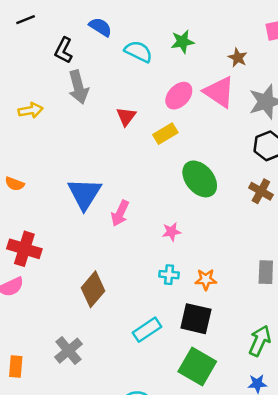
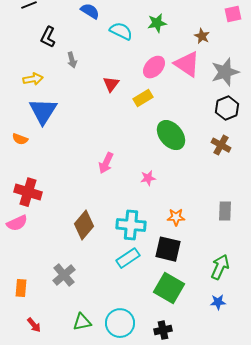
black L-shape: (64, 50) -> (48, 37), moved
gray arrow: (78, 87) -> (72, 60), size x0.6
blue triangle: (84, 194) -> (43, 111), moved
cyan cross: (169, 275) -> (131, 225), moved, size x1.8

